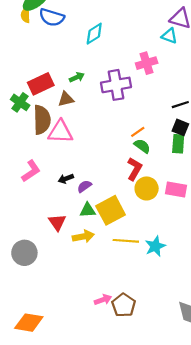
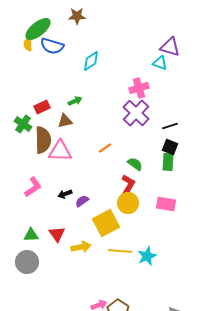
red rectangle: (41, 84) -> (42, 107), size x0.7
purple cross: (116, 85) -> (136, 113), moved, turned -36
orange line: (138, 132) -> (105, 148), moved
yellow circle: (147, 188) -> (128, 203), moved
green triangle: (88, 210) -> (31, 235), moved

